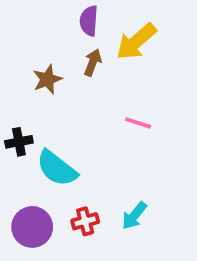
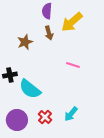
brown arrow: (93, 62) -> (49, 33), turned 144
red cross: (85, 221) -> (45, 117), turned -32

